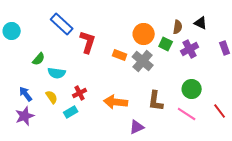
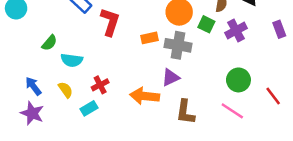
orange rectangle: (120, 55) -> (150, 38), turned -32
gray cross: (143, 61) -> (178, 45), turned -30
brown L-shape: (156, 101) -> (185, 112), moved
red line: (220, 111) -> (273, 96), moved
purple star: (25, 116) -> (32, 113), turned -30
purple triangle: (137, 127) -> (171, 77), moved

